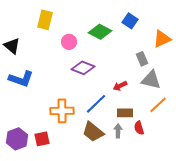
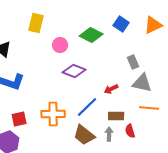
orange triangle: (162, 39) -> (153, 25), moved
orange line: (158, 105) -> (149, 108), turned 48
red square: (42, 139) -> (19, 119), moved

